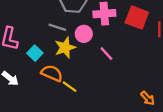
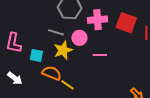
cyan square: (35, 53) -> (36, 55), turned -32
pink line: (106, 54) -> (100, 55), turned -48

